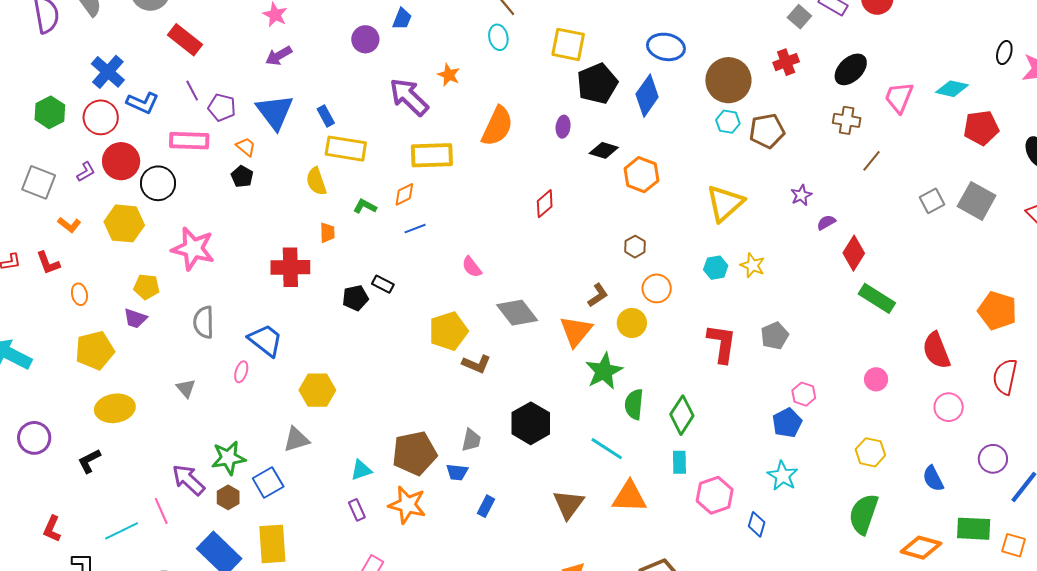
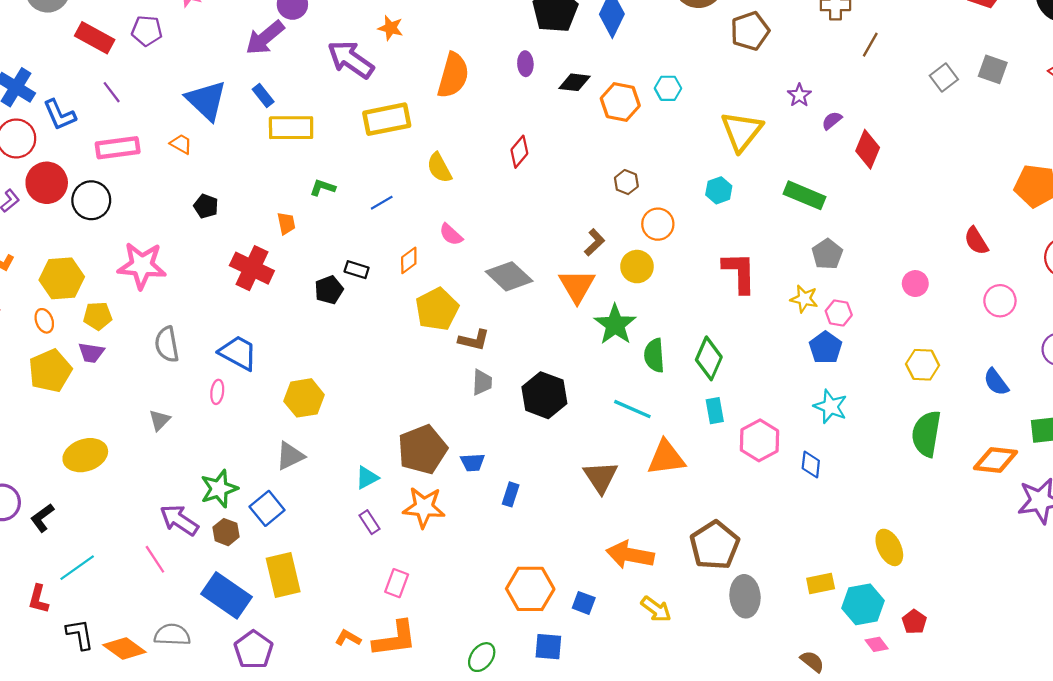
purple arrow: (279, 56) -> (265, 38), moved, size x1.4
blue L-shape: (143, 103) -> (60, 115), turned 52
purple pentagon: (222, 107) -> (147, 31), moved
cyan hexagon: (728, 122) -> (668, 88), moved
black pentagon: (242, 177) -> (206, 206), moved
yellow semicircle: (316, 181) -> (439, 168), moved
orange diamond: (404, 194) -> (409, 260), moved
gray square: (977, 201) -> (993, 69), size x0.7
yellow triangle: (725, 203) -> (742, 131), moved
yellow hexagon: (124, 223) -> (62, 278), moved
yellow star: (753, 265) -> (804, 299), moved
red cross: (290, 267) -> (252, 268), turned 36
orange ellipse: (79, 294) -> (44, 321), moved
green rectangle: (877, 298) -> (805, 195), moved
gray pentagon: (775, 336) -> (827, 254), moved
yellow pentagon: (95, 350) -> (50, 371), moved
red semicircle: (936, 350) -> (976, 241), size x0.7
gray triangle: (186, 388) -> (160, 420), turned 35
gray trapezoid: (471, 440) -> (482, 382), moved
black L-shape: (89, 461) -> (42, 518), moved
cyan line: (122, 531) -> (77, 568), moved

